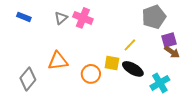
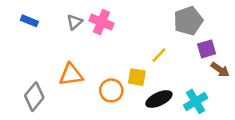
brown arrow: (172, 52) -> (220, 70), moved
black ellipse: (133, 69) -> (159, 99), moved, turned -55

